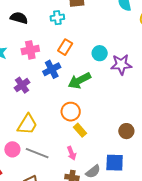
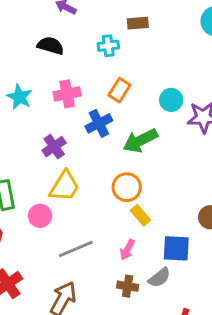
yellow trapezoid: (27, 124) -> (64, 186), moved
pink circle: (12, 149) -> (40, 216), moved
gray line: (37, 153) -> (76, 249), turned -45
pink arrow: (72, 153) -> (127, 250), turned 48
blue square: (115, 163) -> (176, 248), moved

